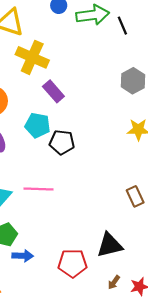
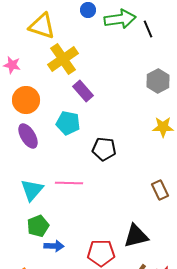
yellow cross: (32, 57) -> (63, 59), turned 32
black pentagon: (62, 142) -> (104, 149), moved

